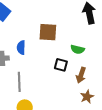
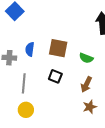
brown square: (48, 32) -> (58, 48), moved
black square: (61, 65) -> (55, 76), moved

